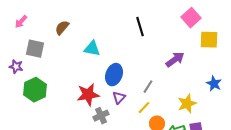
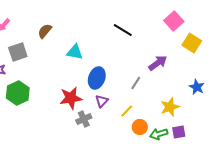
black line: (140, 27) -> (123, 30), turned -42
yellow square: (209, 40) -> (192, 43), turned 30
gray square: (35, 49) -> (18, 52), turned -30
gray line: (148, 87) -> (136, 83), moved

